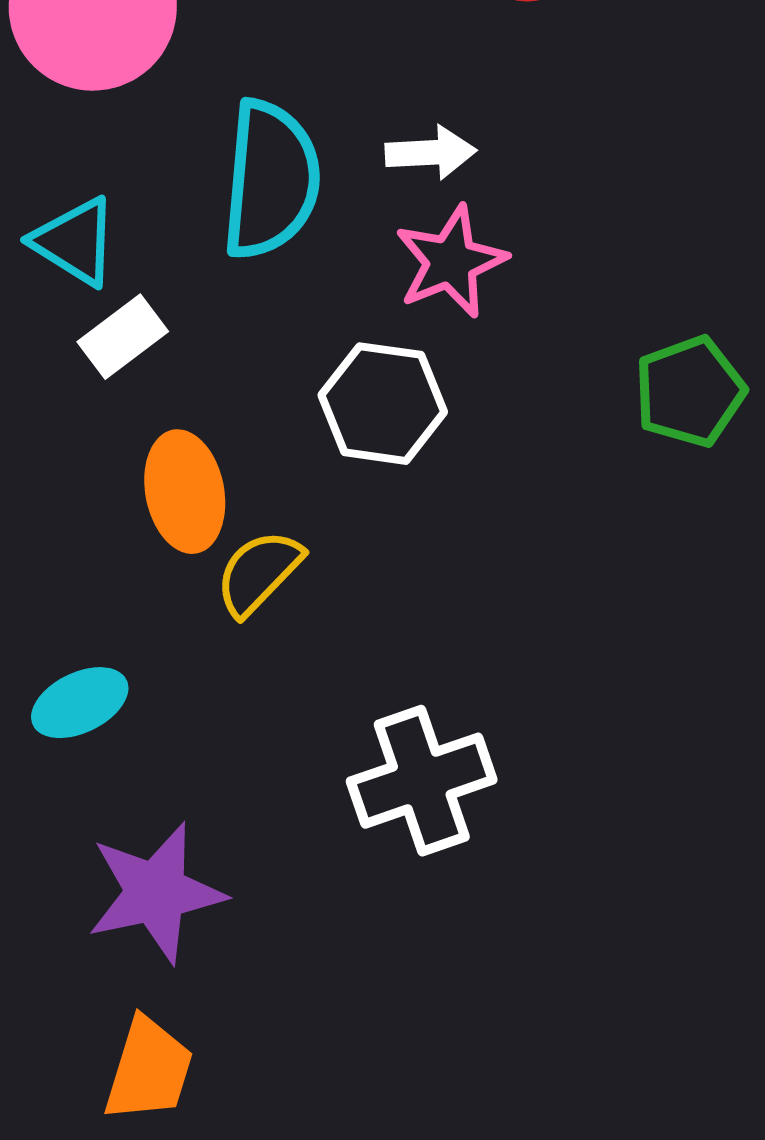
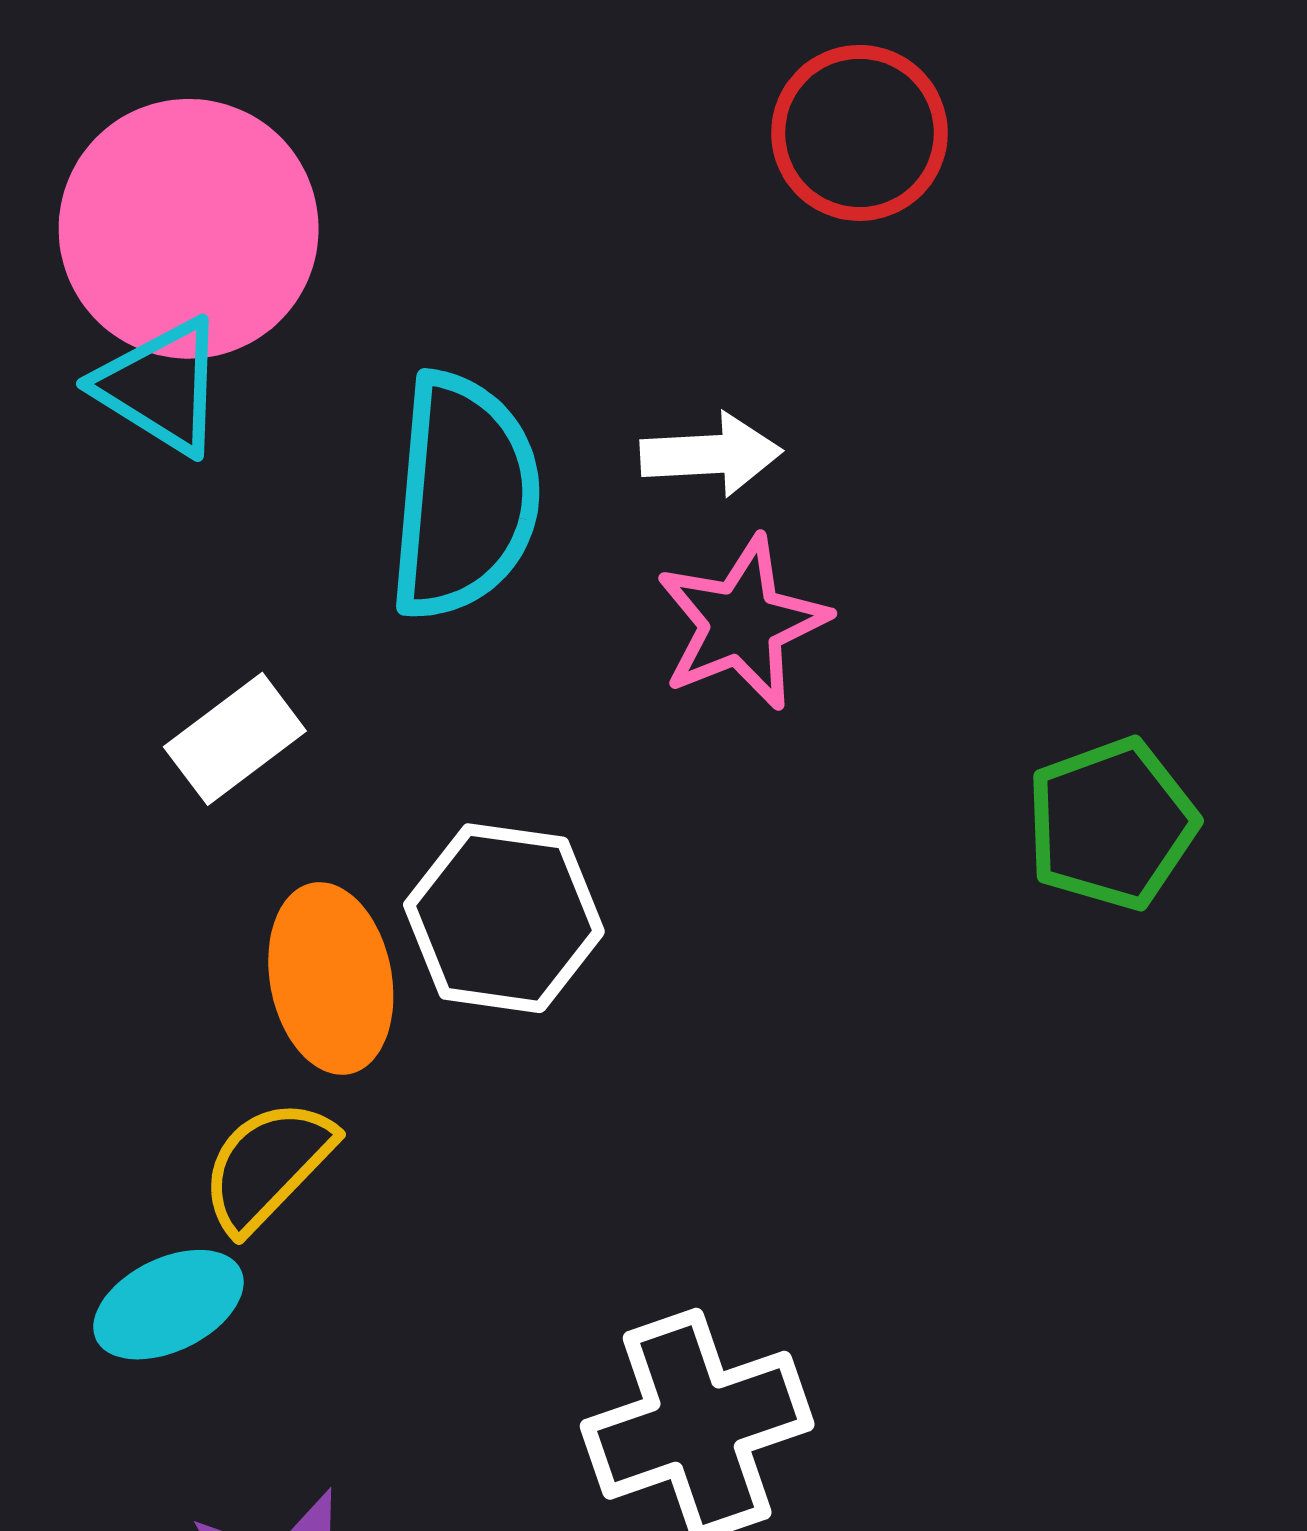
cyan triangle: (75, 242) -> (161, 386), moved
white hexagon: (383, 404) -> (504, 918), moved
yellow semicircle: (259, 573) -> (267, 1166), moved

